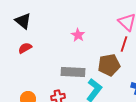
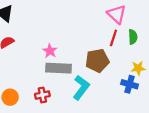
pink star: (78, 35) -> (50, 51), moved

